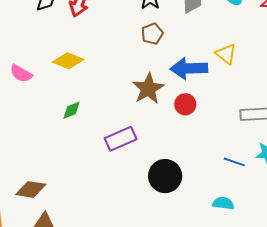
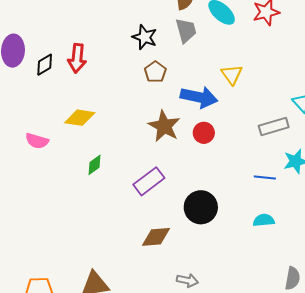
yellow triangle: (226, 54) -> (232, 75), turned 30
blue arrow: (189, 68) -> (199, 97), turned -153
brown diamond: (31, 189) -> (156, 237), moved

